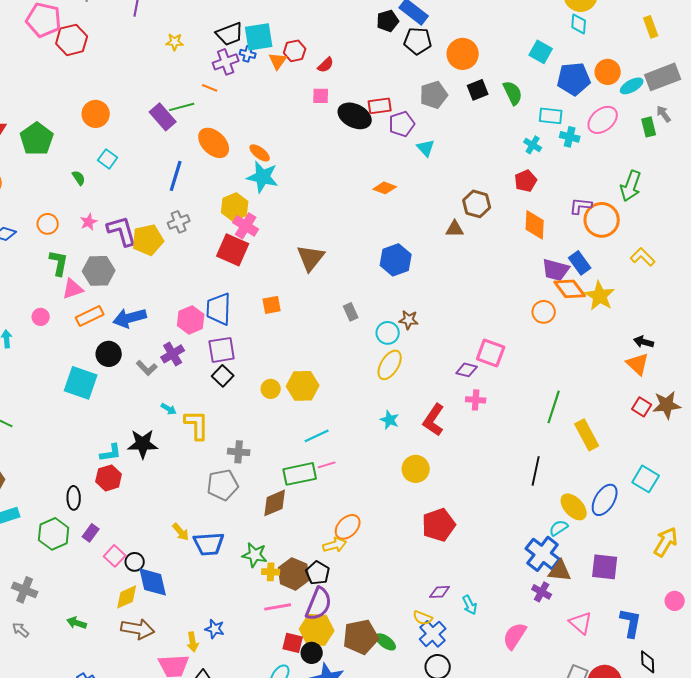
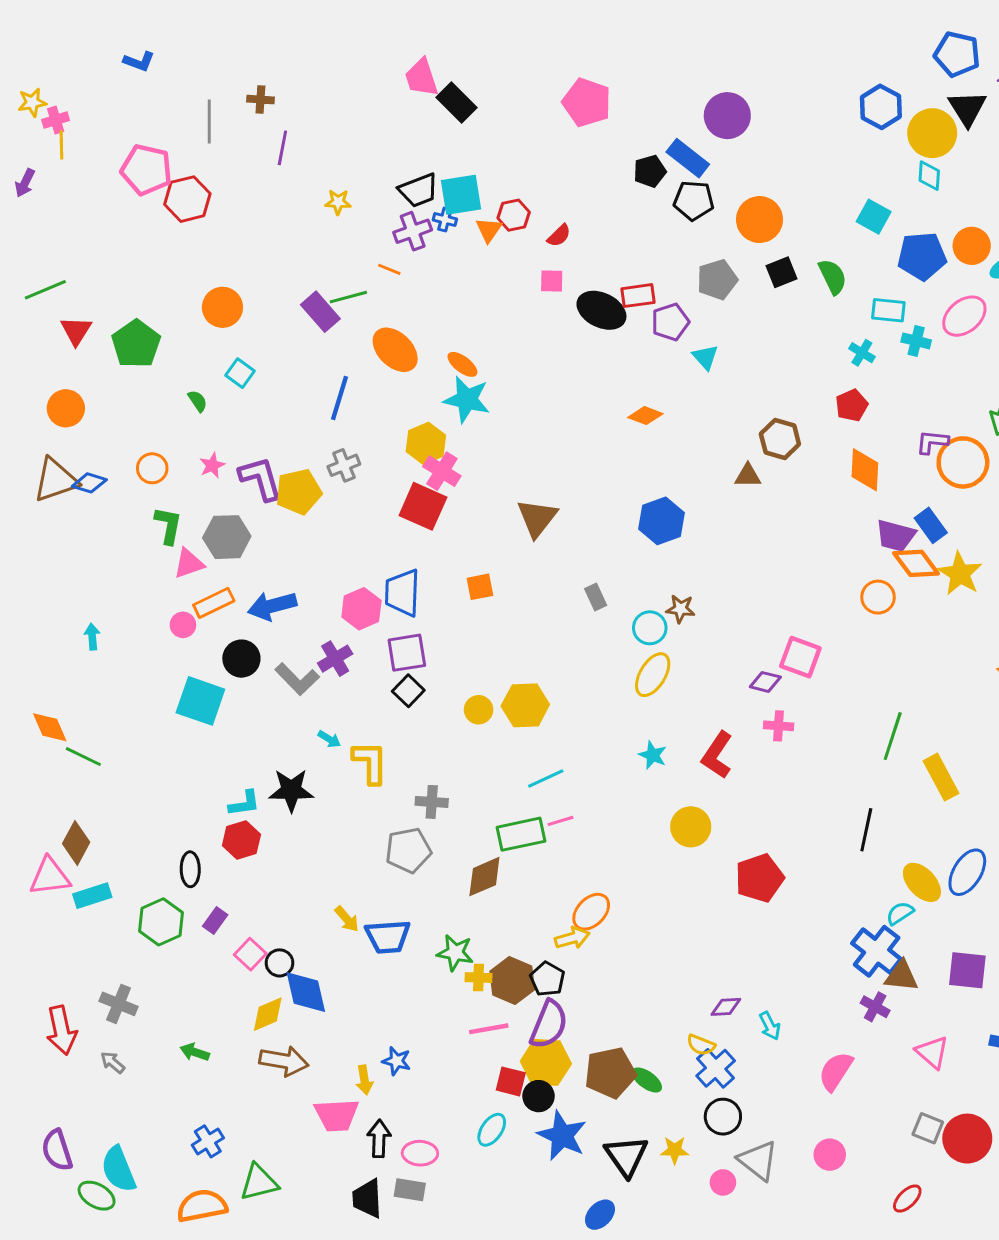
pink circle: (41, 317) -> (183, 625), moved
gray L-shape: (147, 368) -> (297, 679), size x1.4
red pentagon: (439, 525) -> (760, 878), moved

